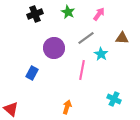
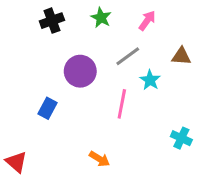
cyan cross: (114, 99) -> (181, 138), moved
orange arrow: (67, 107) -> (100, 159), turned 104

